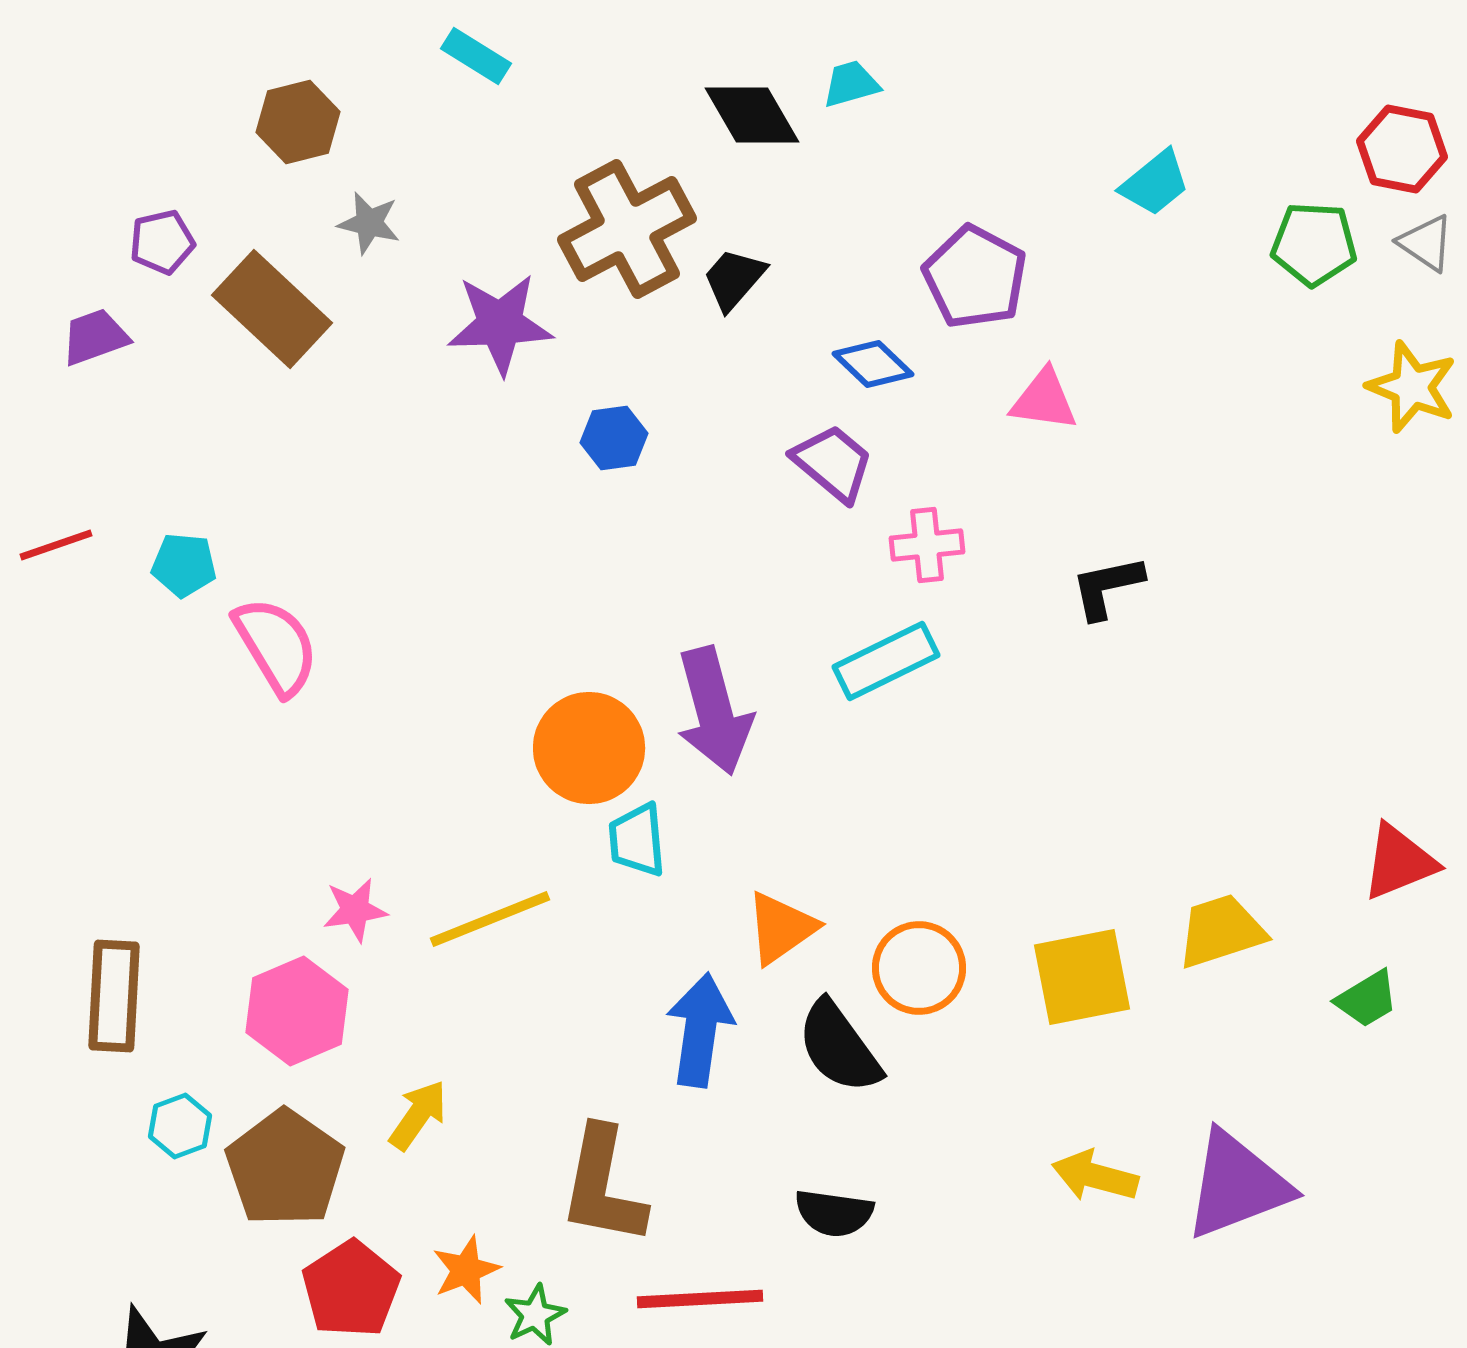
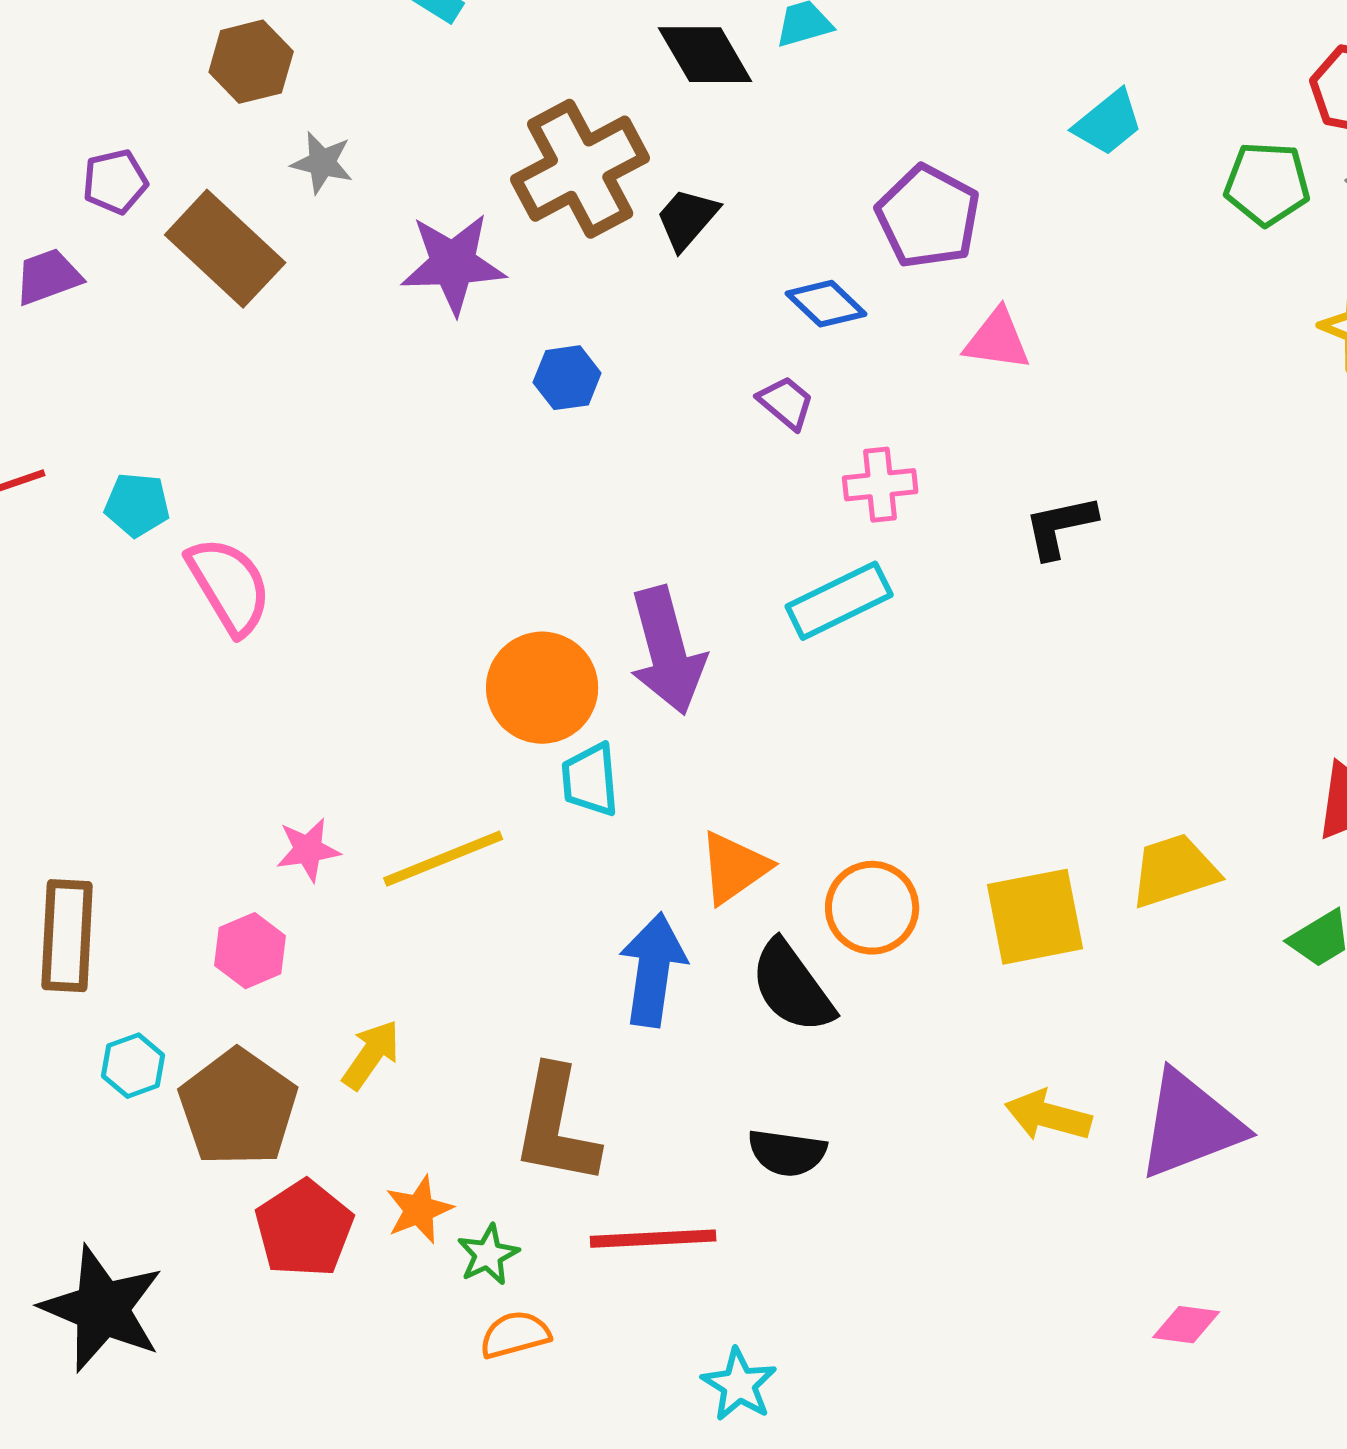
purple trapezoid: (833, 463) -> (786, 403), size x0.7
pink hexagon: (297, 1011) -> (250, 951), size x0.7

